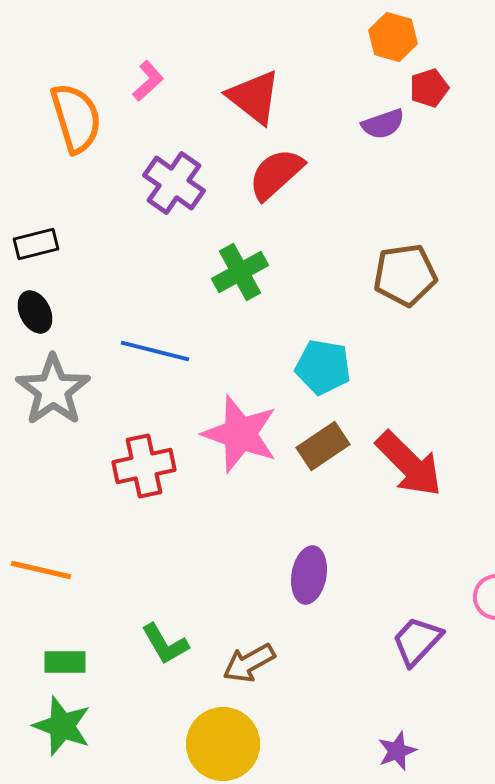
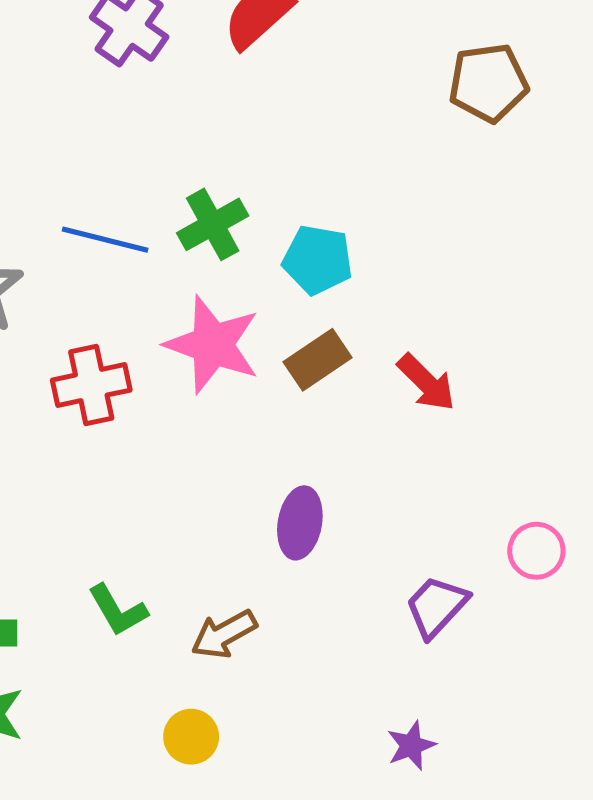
green cross: (240, 272) -> (213, 224), moved
brown pentagon: (405, 275) -> (488, 83), moved
red arrow: (409, 464) -> (426, 383), size x0.7
yellow circle: (223, 744) -> (191, 737), size x0.6

